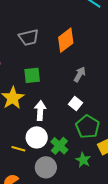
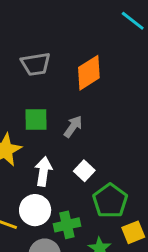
gray arrow: (80, 74) -> (73, 127), moved
white square: (76, 103) -> (84, 171), moved
green cross: (59, 146) -> (67, 225), turned 30

